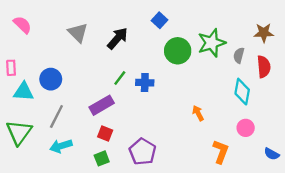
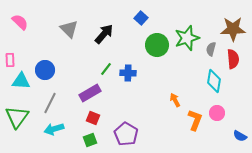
brown star: (264, 33) -> (233, 29), size x1.4
orange L-shape: (221, 152) -> (195, 120), moved

